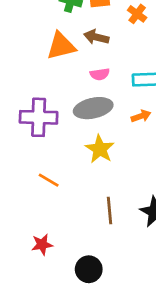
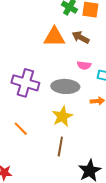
pink semicircle: (100, 74) -> (84, 65), moved
brown line: (110, 211) -> (60, 146), moved

